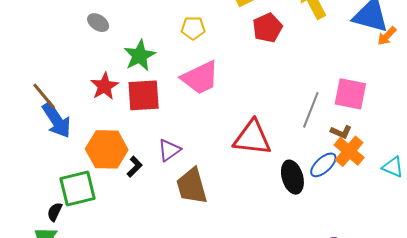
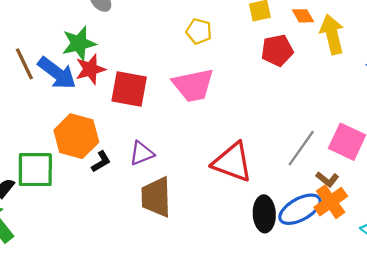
green star: (140, 56) -> (79, 43), moved
blue arrow: (57, 120) -> (57, 73), moved, turned -33
blue ellipse: (323, 165) -> (300, 209), size x1.4

